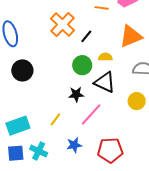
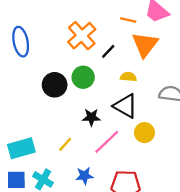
orange triangle: (131, 36) -> (145, 44), moved, turned -35
green circle: (82, 65) -> (83, 77), moved
black circle: (22, 70) -> (55, 85), moved
yellow circle: (137, 101) -> (144, 133), moved

